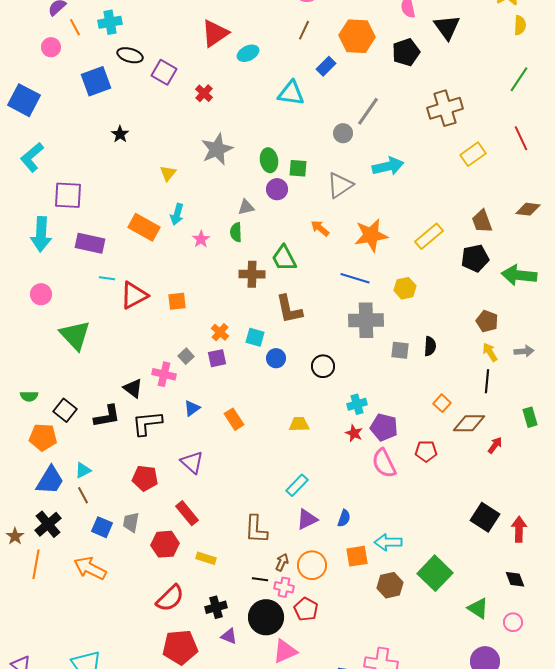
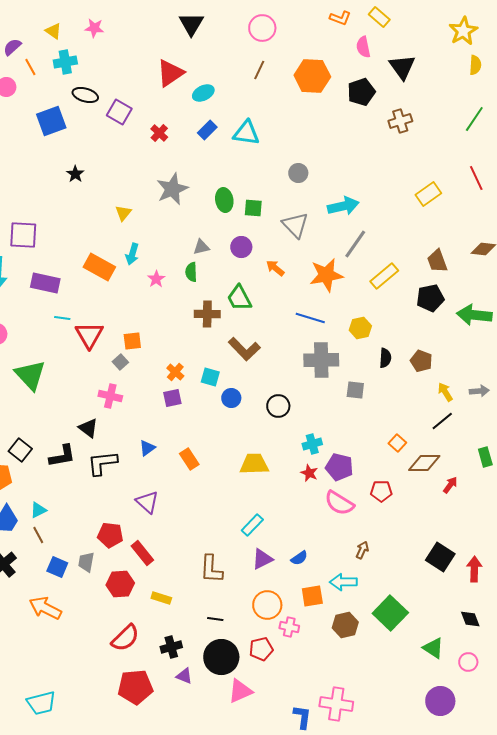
blue rectangle: (326, 66) -> (207, 130), moved
brown cross: (445, 108) -> (400, 121), moved, size x0.7
gray line: (368, 111) -> (355, 244), moved
gray triangle: (340, 185) -> (295, 225), turned -40
purple circle: (277, 189) -> (241, 247), moved
red triangle: (134, 295) -> (89, 335), turned -32
brown L-shape: (289, 309) -> (244, 349), turned -32
brown pentagon: (487, 321) -> (421, 361), moved
black semicircle: (430, 346) -> (385, 358), moved
gray square: (186, 356) -> (120, 362), moved
pink cross: (164, 374) -> (110, 396), moved
black line: (487, 381) -> (442, 421), turned 45
yellow trapezoid: (299, 424) -> (254, 464), size x1.4
pink semicircle: (384, 463) -> (339, 503), turned -32
red pentagon: (145, 478) -> (110, 535), moved
blue semicircle: (344, 518) -> (299, 558), turned 36
brown arrow: (282, 562) -> (362, 550), moved
pink cross: (284, 587) -> (289, 627), moved
red pentagon: (306, 609) -> (261, 649), turned 30

